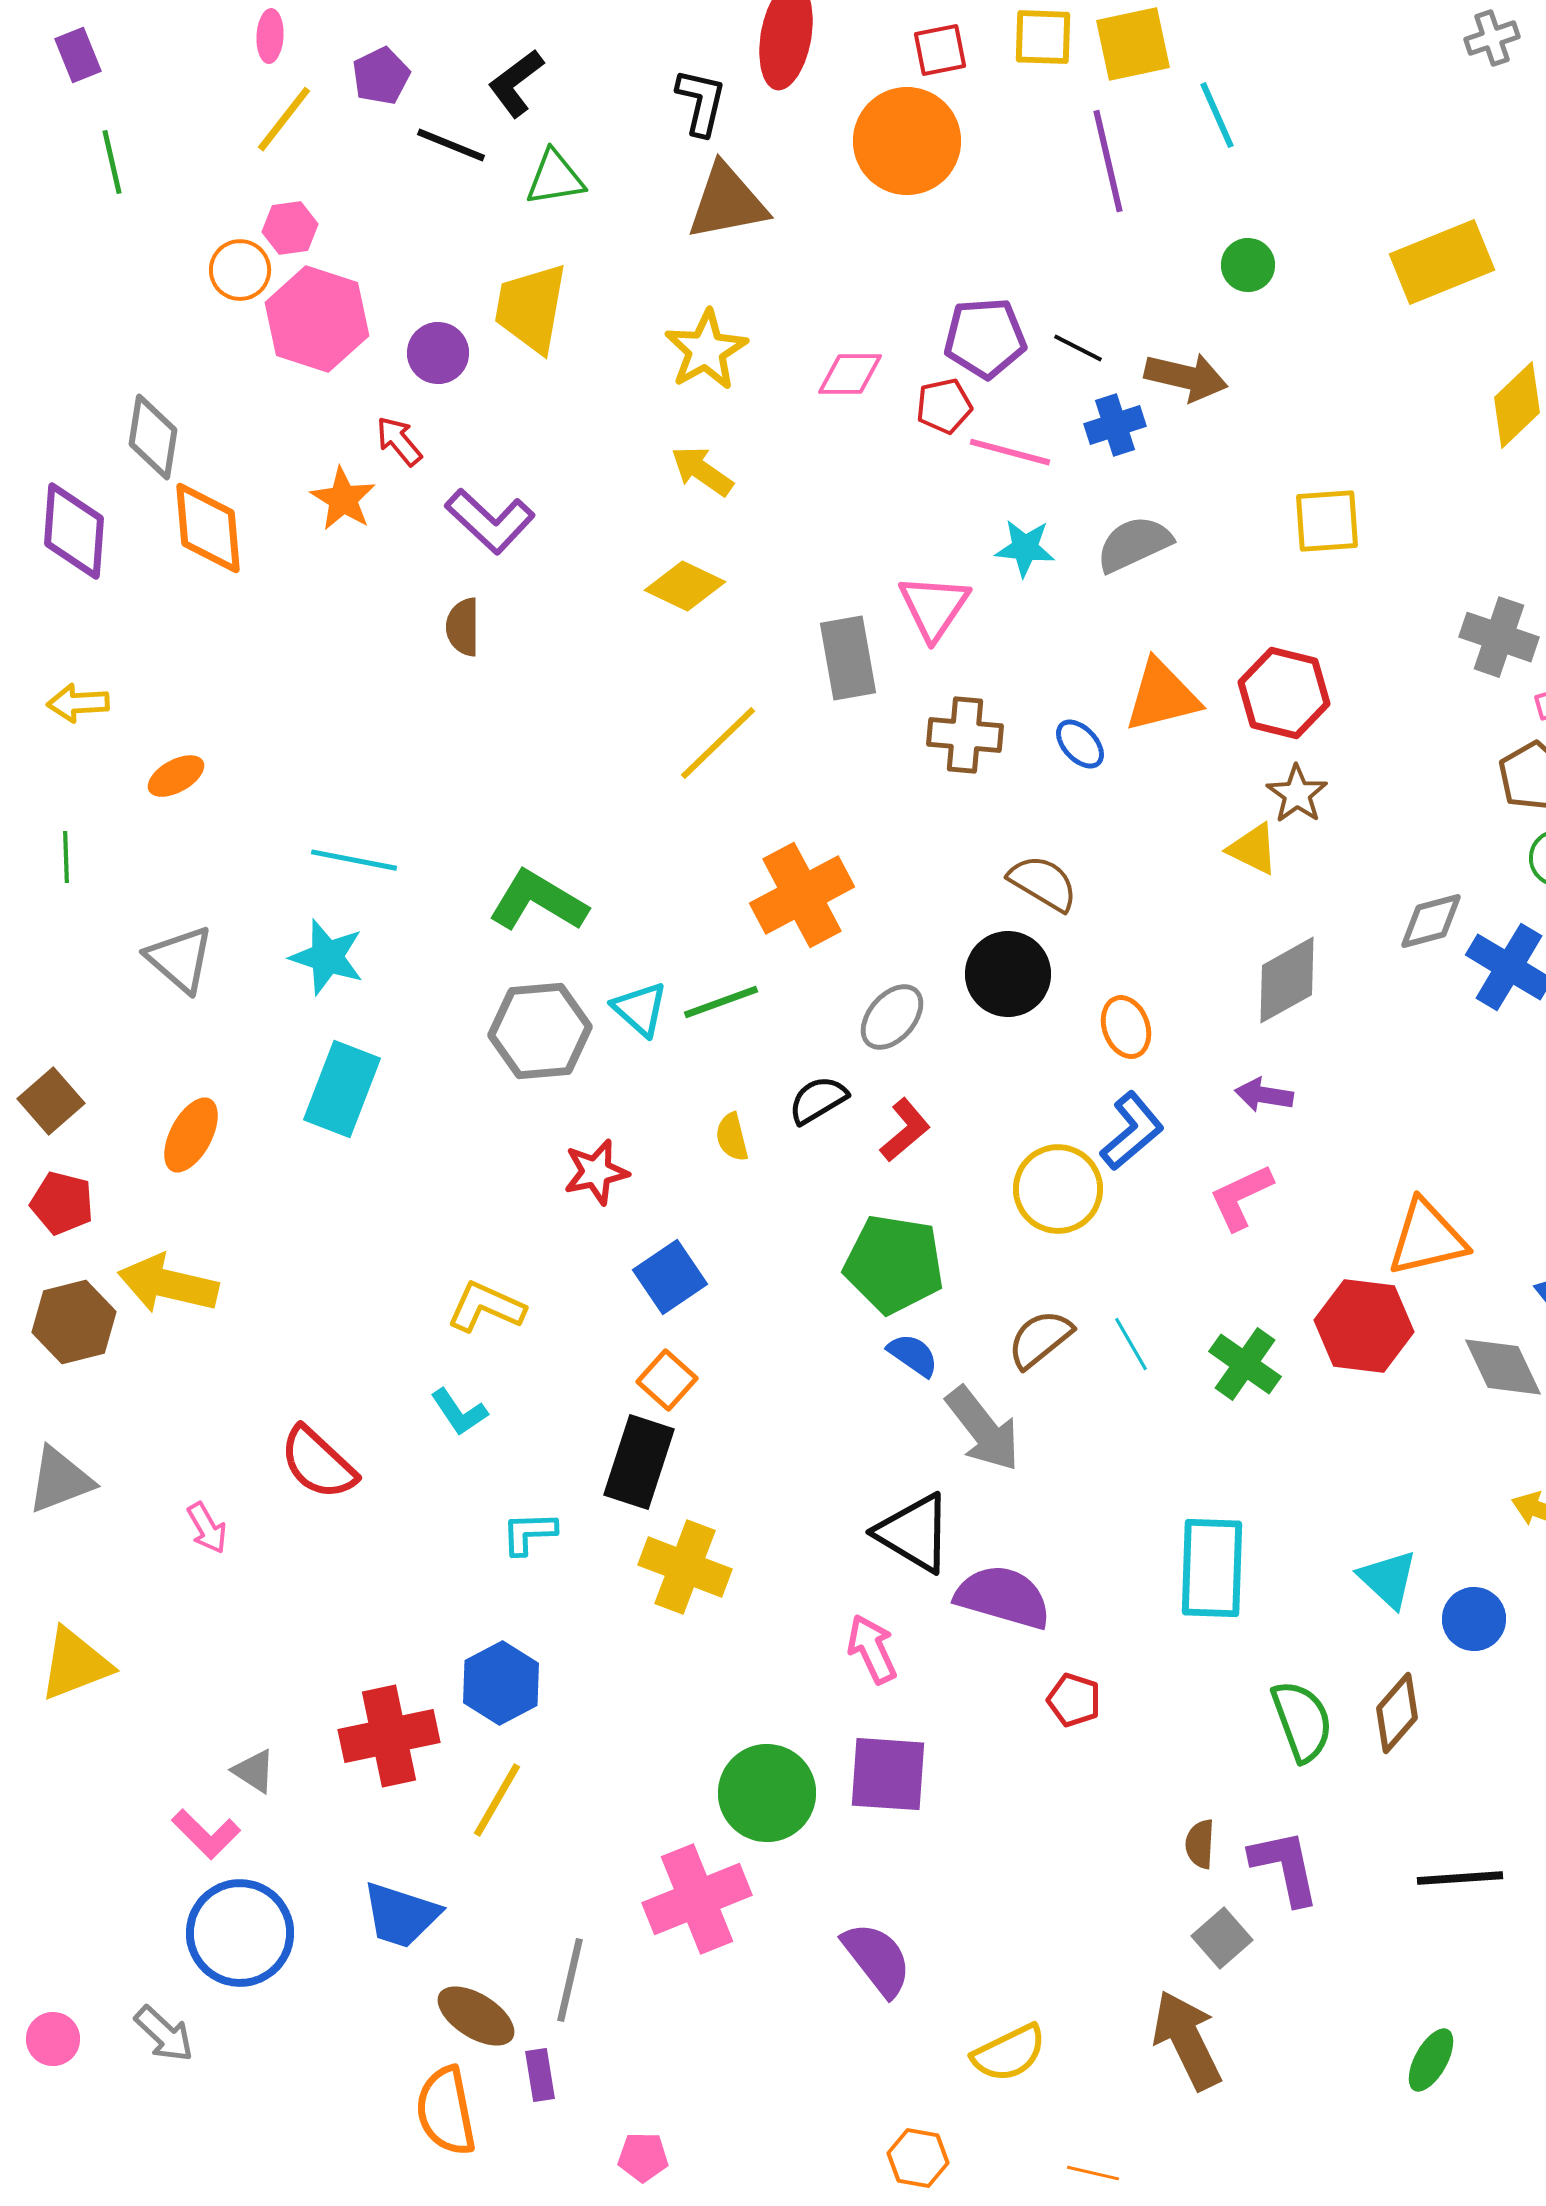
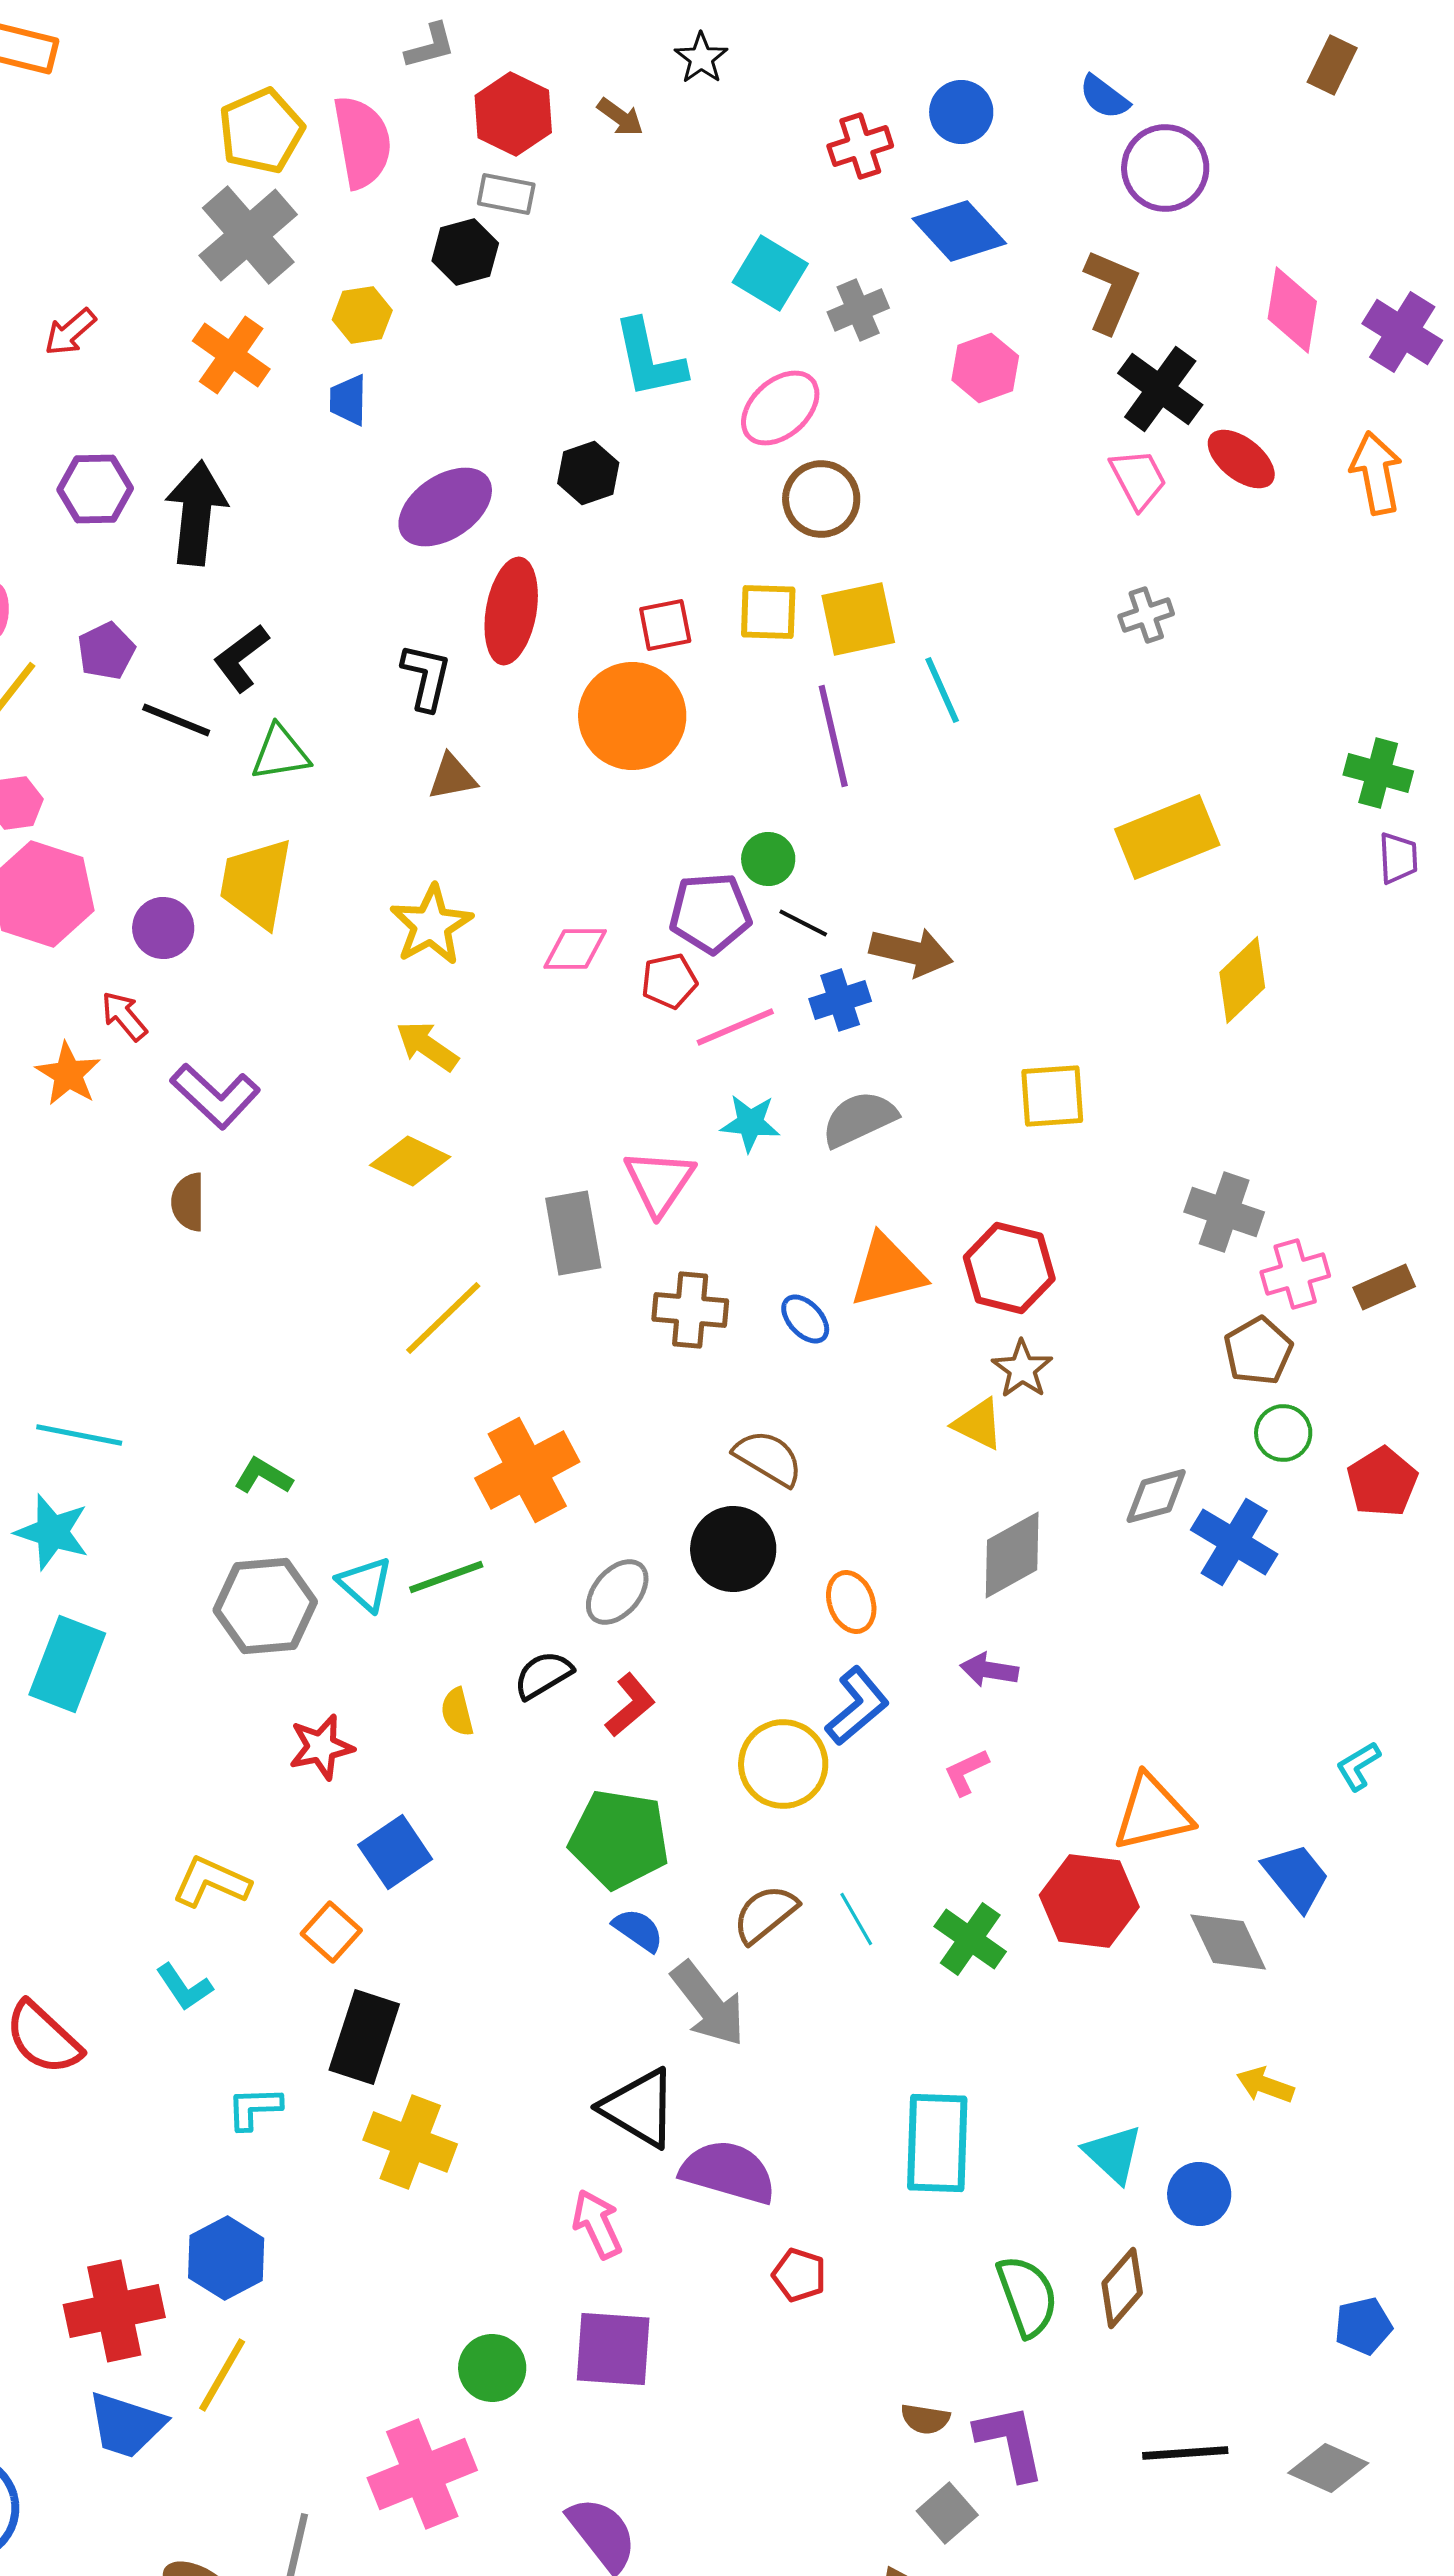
gray cross: (1492, 38) -> (1146, 615), moved
brown triangle: (727, 202) -> (452, 777), size x0.6
green circle: (1248, 265) -> (768, 859), moved
pink line: (1010, 452) -> (735, 1027), turned -38
green L-shape: (538, 901) -> (263, 1476), size x0.6
pink L-shape: (1241, 1197) -> (966, 1772), size x0.7
orange square: (667, 1380) -> (331, 1932), moved
green circle: (767, 1793) -> (492, 2368), size x0.7
brown semicircle: (1200, 1844) -> (925, 2419), turned -84
blue trapezoid: (401, 1915) -> (126, 2425), moved

